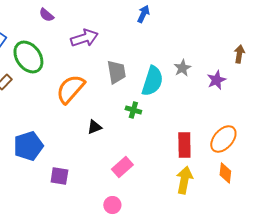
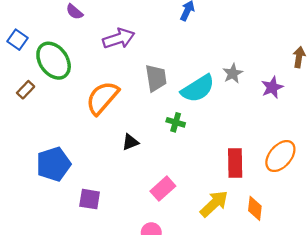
cyan semicircle: (152, 81) -> (198, 89), turned 40
orange diamond: (225, 173) -> (255, 208), moved
yellow arrow: (184, 180) -> (214, 204), moved, turned 36

